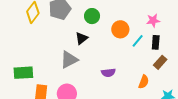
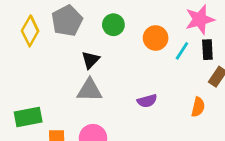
pink star: (153, 21) -> (200, 19), size x1.5
black triangle: (82, 38) -> (90, 60), moved
gray triangle: (69, 60) -> (90, 90), turned 36

